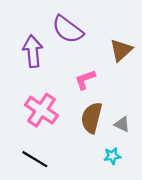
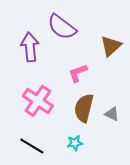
cyan star: (112, 156) -> (75, 143), moved

